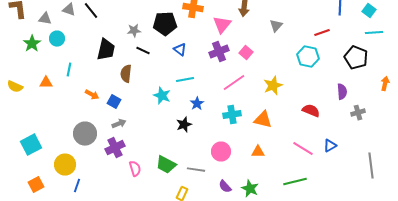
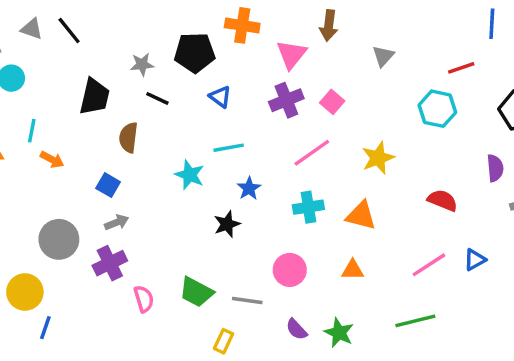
orange arrow: (92, 95) -> (52, 160), moved
pink line: (303, 149) -> (429, 265), turned -65

